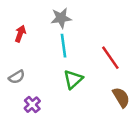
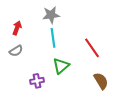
gray semicircle: (17, 77) -> (16, 51), moved
purple cross: (32, 105) -> (37, 81), moved, turned 32

